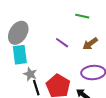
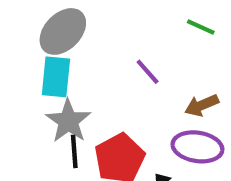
brown arrow: (90, 44) -> (202, 105), moved
gray star: (30, 74) -> (68, 121), size x1.5

